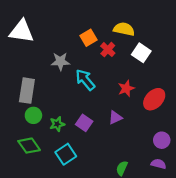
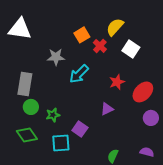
yellow semicircle: (124, 29) -> (115, 27), turned -60
cyan arrow: (85, 80) -> (79, 74), turned -95
purple square: (84, 123) -> (80, 129), moved
purple circle: (162, 140) -> (151, 118), moved
cyan square: (66, 154) -> (61, 143), turned 30

